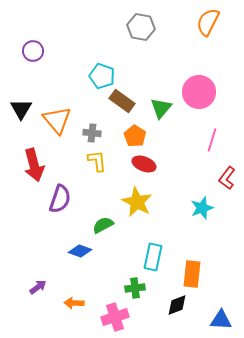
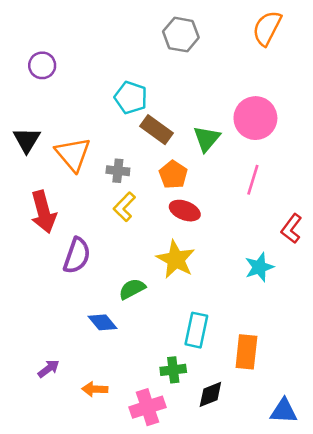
pink line: (212, 140) -> (253, 180), moved
yellow L-shape: (97, 161) -> (124, 207), turned -130
blue diamond: (80, 251) -> (103, 322), turned 30
black diamond: (177, 305) -> (210, 394), moved

